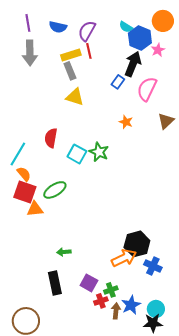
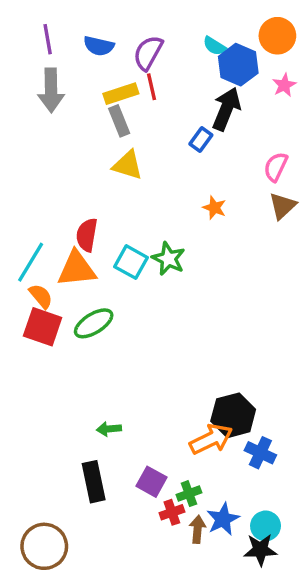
pink star: (158, 50) -> (284, 85), moved
pink semicircle: (147, 89) -> (276, 167), moved, size x0.7
orange triangle: (35, 209) -> (77, 269), moved, size x1.4

